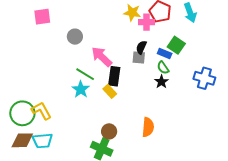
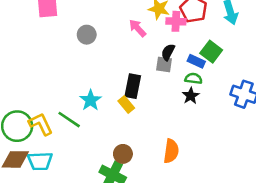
pink arrow: (102, 57) -> (137, 28), moved, size x0.7
green semicircle: (163, 68) -> (193, 79), turned 128
green line: (85, 74) -> (69, 120), moved

